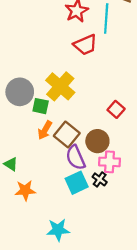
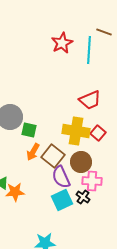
red trapezoid: (85, 45) -> (90, 100), moved
yellow cross: (60, 86) -> (76, 131), moved, turned -32
orange star: (25, 190) -> (15, 192), moved

